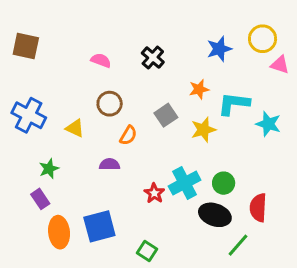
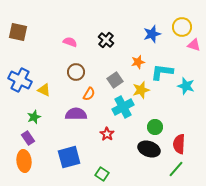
yellow triangle: (75, 128) -> (44, 90), moved
purple semicircle: (110, 164) -> (76, 114), size x1.5
cyan cross: (185, 183) -> (123, 107), moved
orange ellipse: (59, 232) -> (24, 161), moved
green line: (238, 245) -> (176, 169), moved

